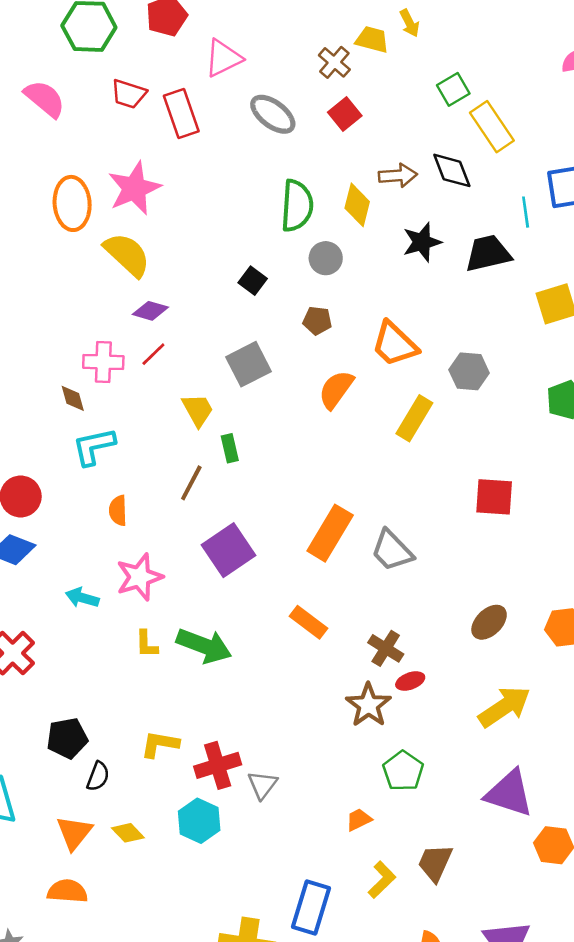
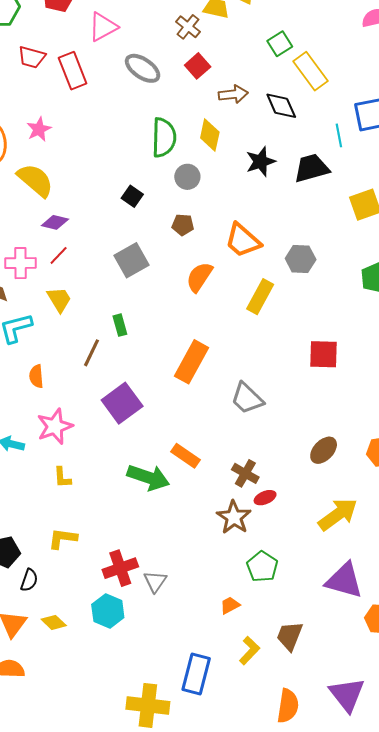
brown arrow: (398, 176) -> (233, 94), moved
pink star: (134, 188) -> (39, 129), size x0.6
yellow trapezoid: (198, 410) -> (59, 299), moved
orange rectangle: (330, 533) -> (191, 362), moved
green arrow: (204, 646) -> (148, 477), moved
yellow L-shape: (160, 744) -> (63, 539), moved

